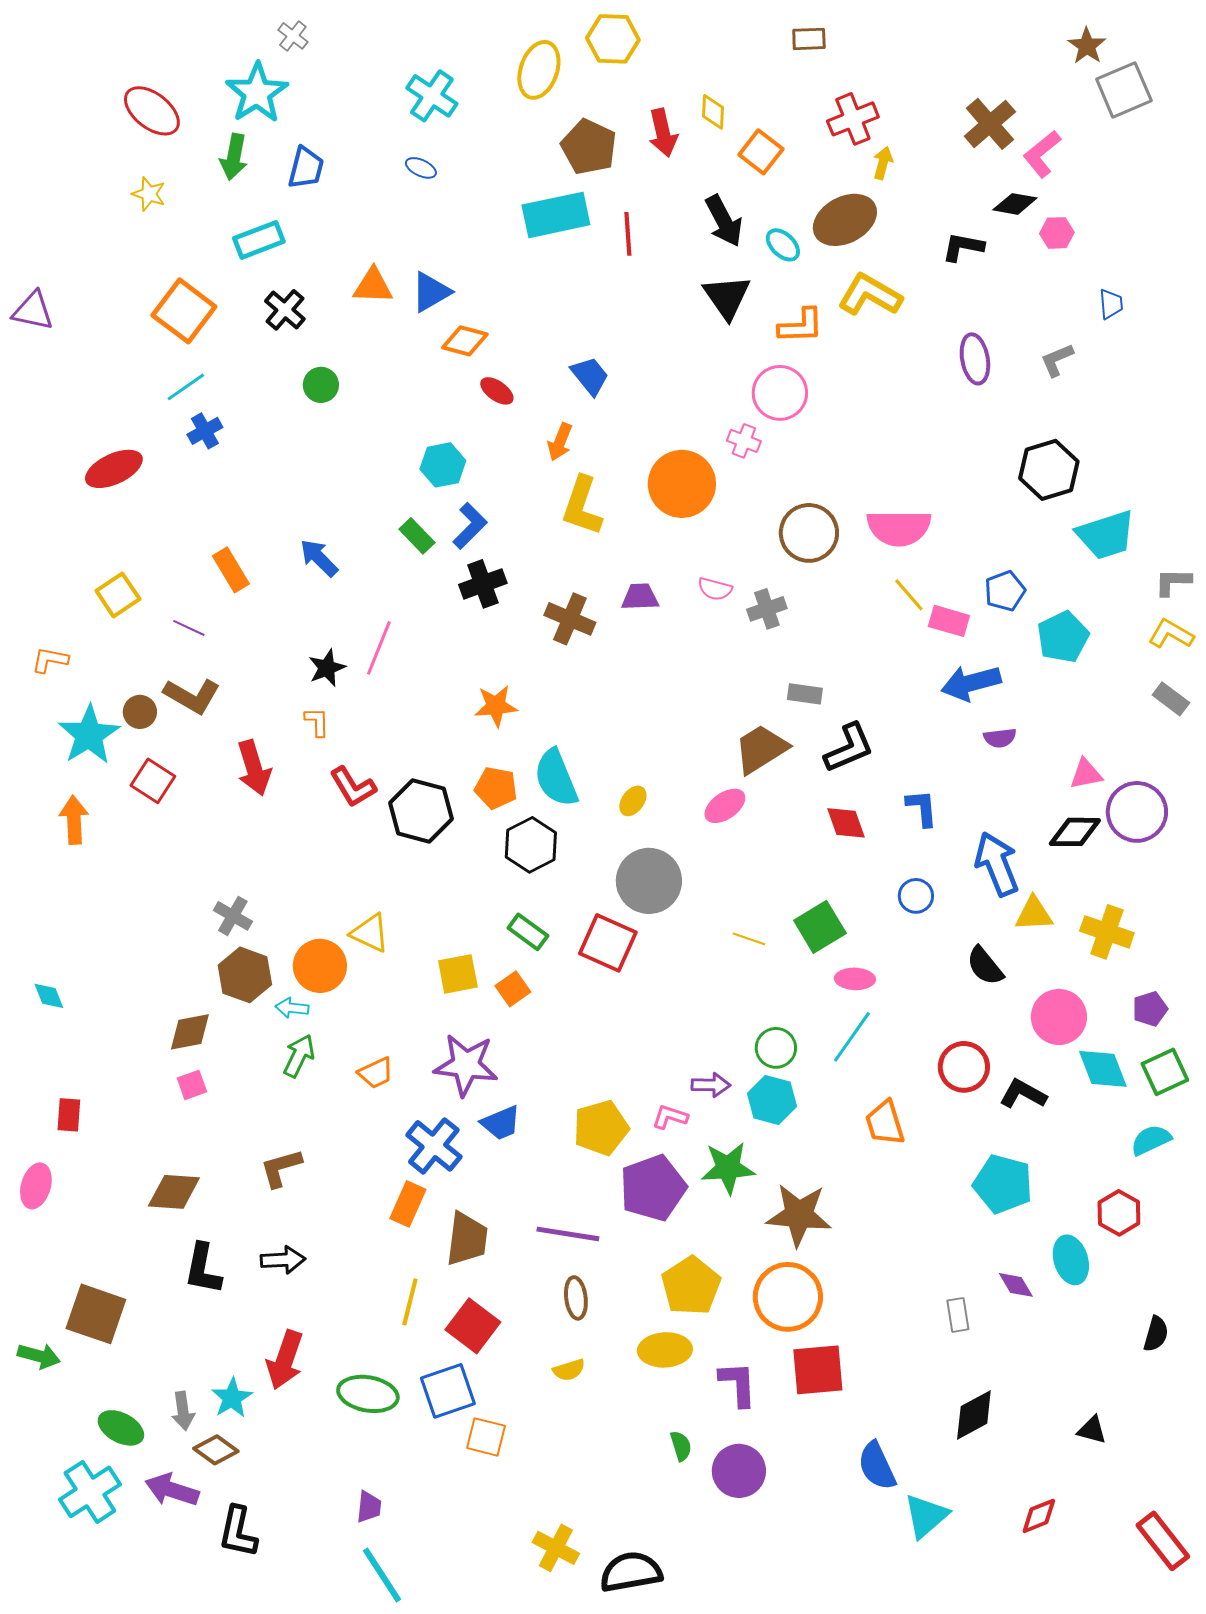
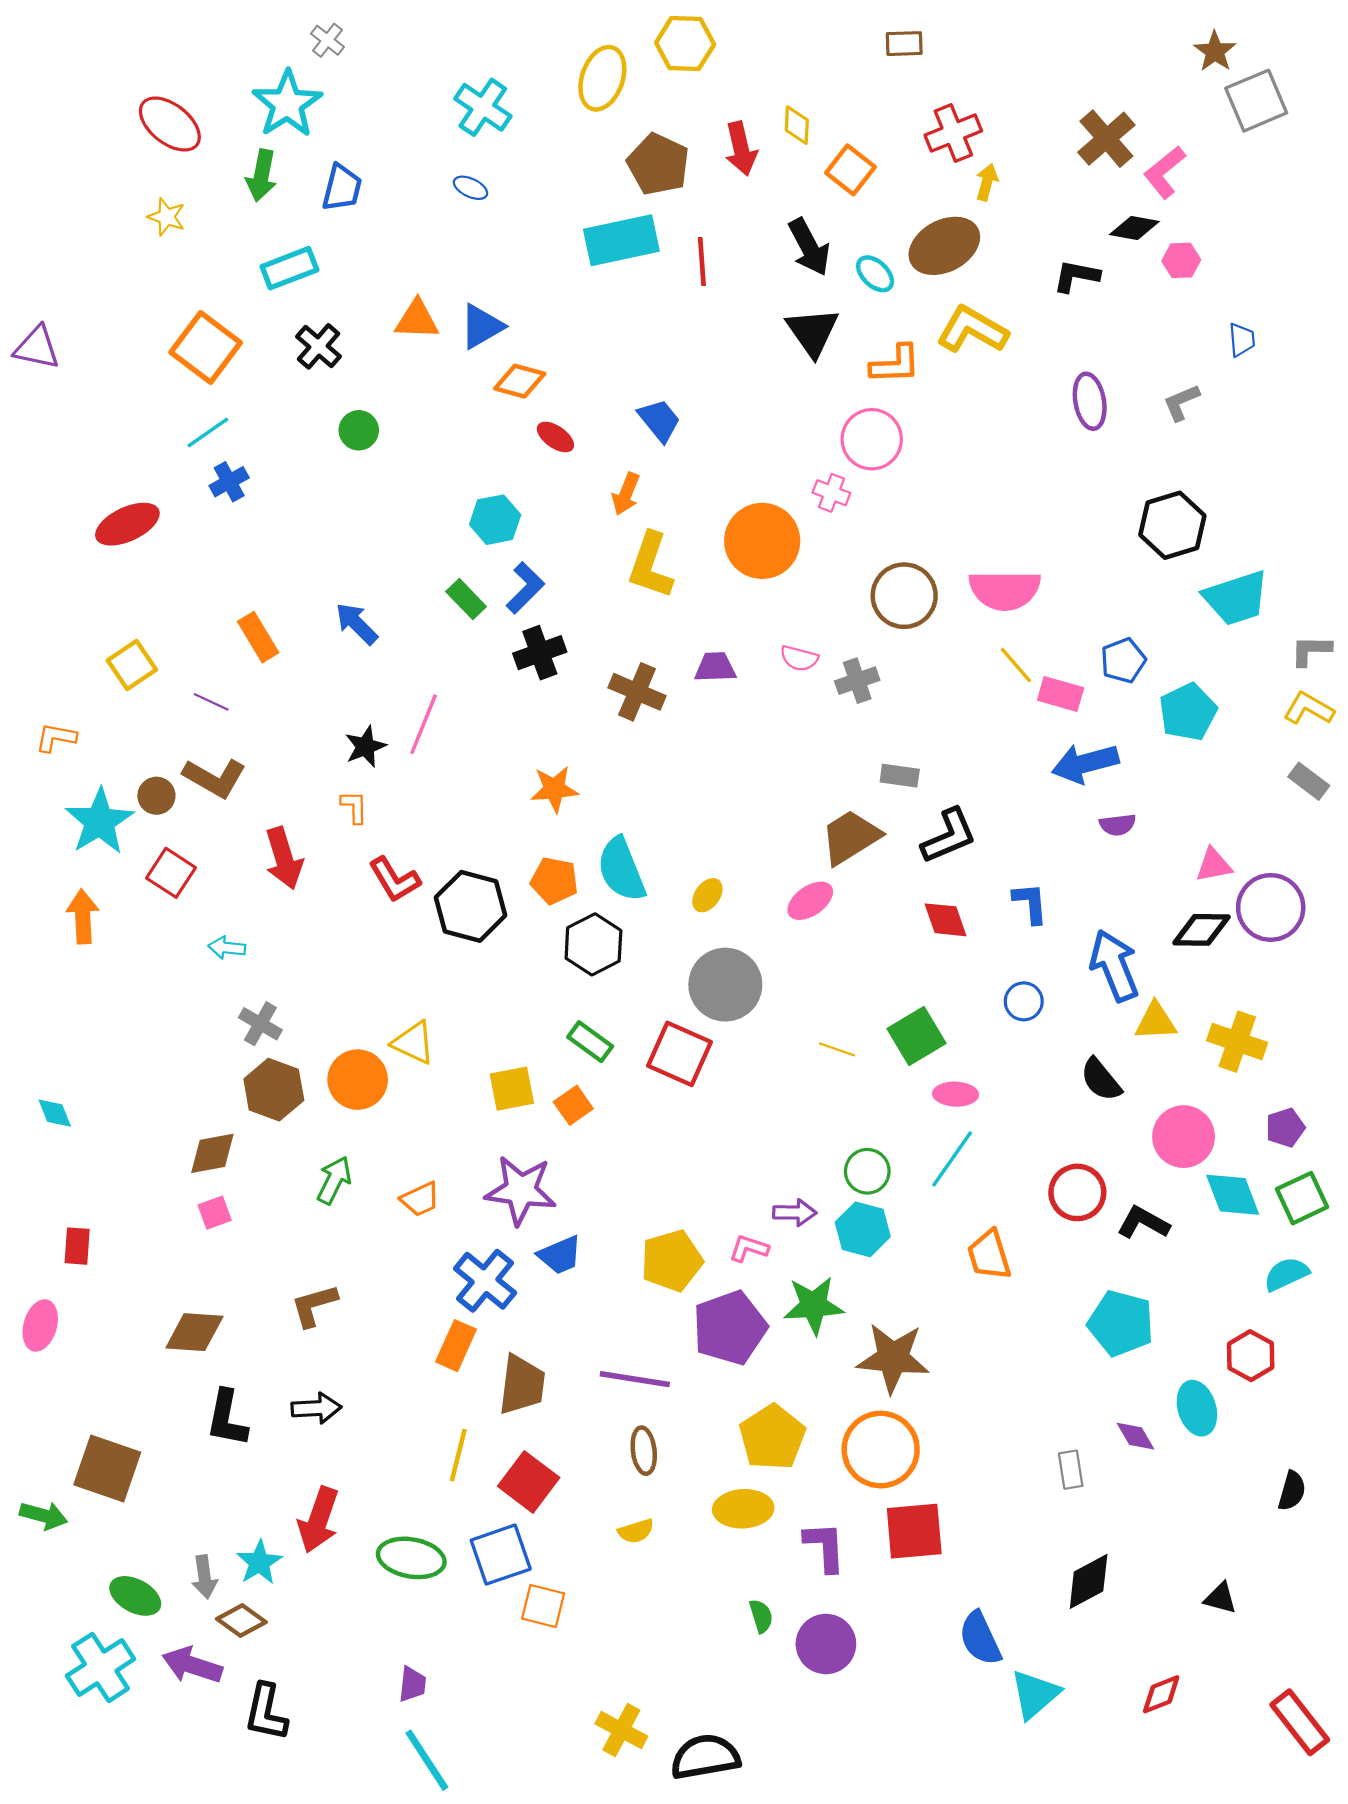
cyan arrow: (292, 1008) -> (227, 948), moved

